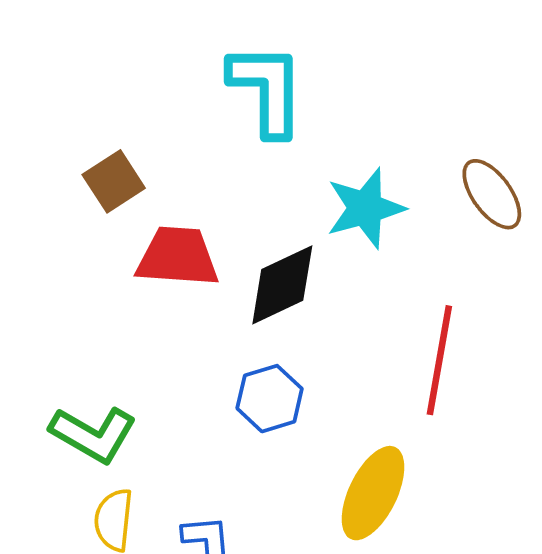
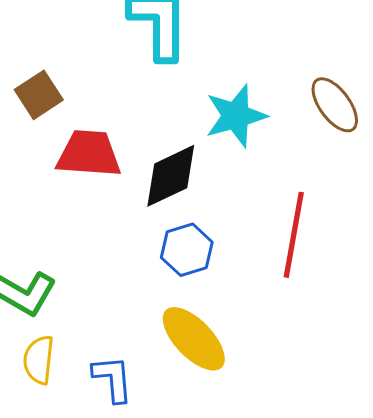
blue hexagon: (270, 399) -> (187, 250), moved
yellow ellipse: (373, 493) -> (194, 339), moved, turned -70

